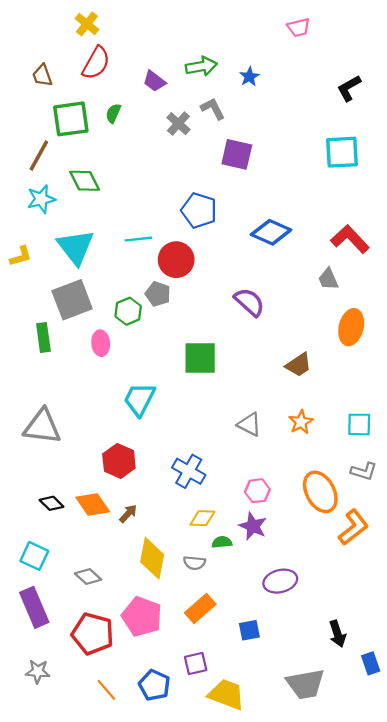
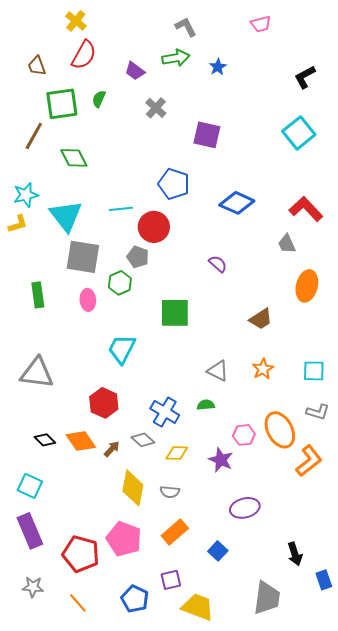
gray L-shape: (213, 109) -> (186, 27), moved
cyan square: (342, 152) -> (299, 133), turned -36
cyan star: (41, 199) -> (26, 195), moved
gray square: (72, 300) -> (83, 257), moved, turned 30
purple semicircle: (249, 302) -> (218, 264), size x0.7
green hexagon: (128, 311) -> (120, 283), moved
pink hexagon: (257, 491) -> (244, 435), moved
green semicircle: (222, 542) -> (206, 405), moved
gray diamond: (88, 577) -> (143, 440), moved
blue square: (249, 630) -> (218, 551), turned -36
gray trapezoid: (305, 684) -> (267, 598), turned -72
orange line: (106, 690) -> (78, 603), moved

